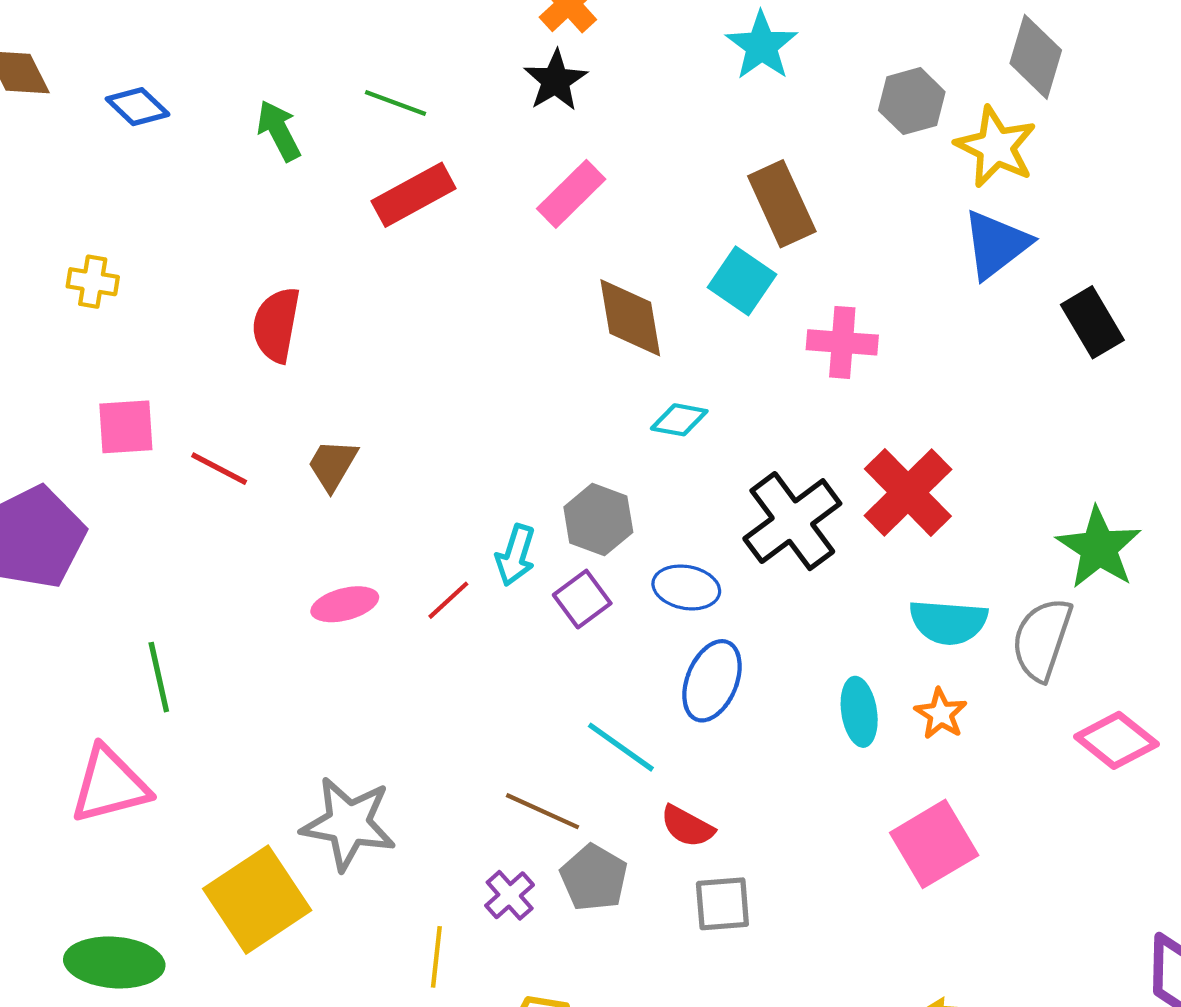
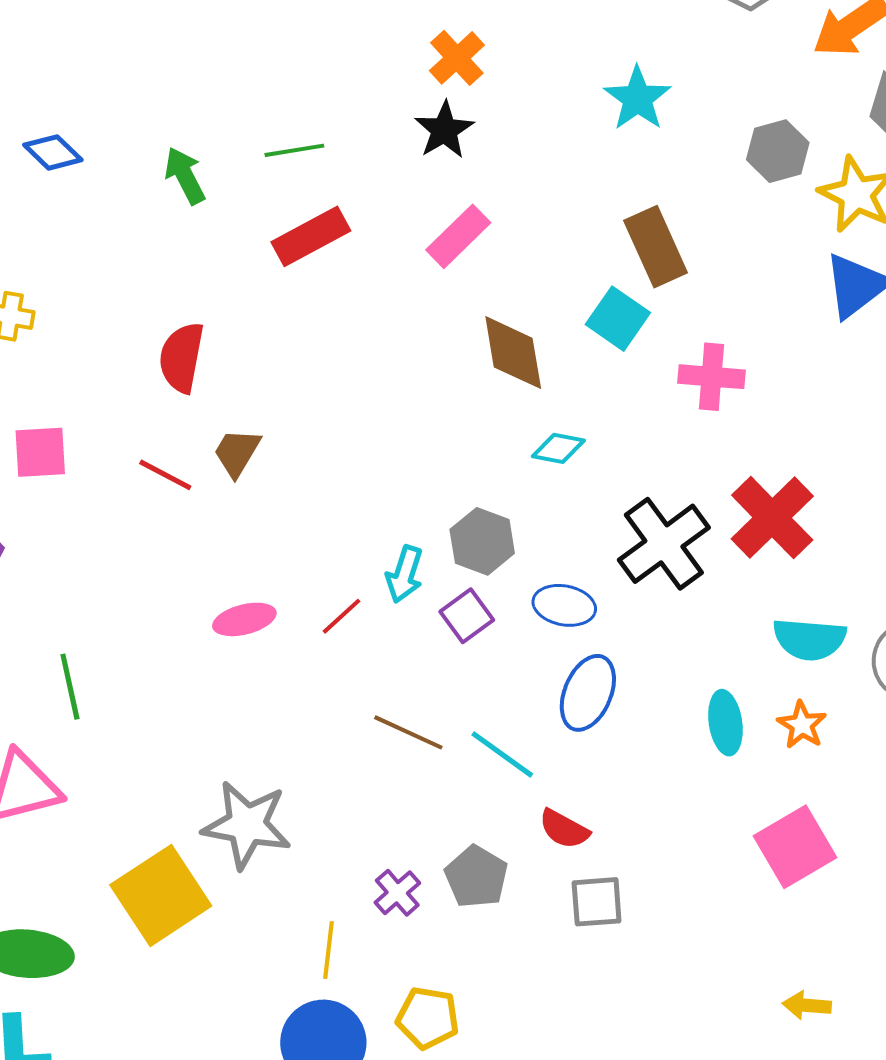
green line: (395, 103) -> (294, 150), turned -30
brown trapezoid: (332, 465) -> (237, 453), moved
red line: (219, 469) -> (165, 475), moved
brown line: (542, 811) -> (408, 732), moved

